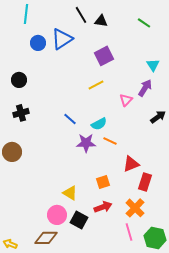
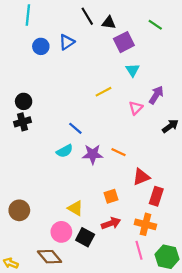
blue triangle: (62, 39) -> (67, 42), size x0.7
purple square: (104, 56) -> (124, 42), moved
cyan triangle: (153, 65) -> (133, 70), moved
black circle: (19, 80) -> (24, 101), moved
cyan semicircle: (99, 124) -> (65, 151), moved
brown circle: (12, 152) -> (19, 210), moved
orange cross: (135, 208) -> (145, 224), turned -30
brown diamond: (46, 238) -> (49, 257), turned 50

